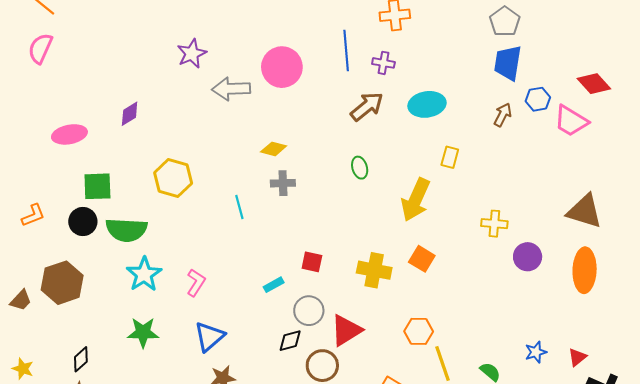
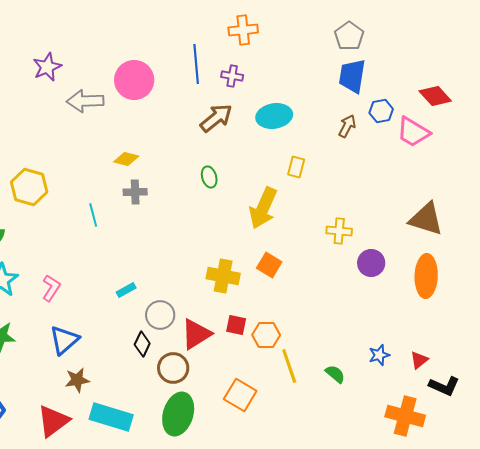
red square: (312, 262) -> (236, 325), moved
black diamond: (290, 341) -> (142, 344), turned -50

